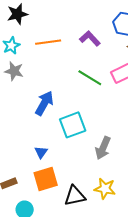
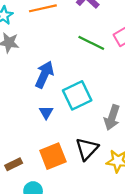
blue triangle: (41, 152) -> (46, 113), moved
black triangle: (75, 196) -> (87, 149), moved, turned -30

